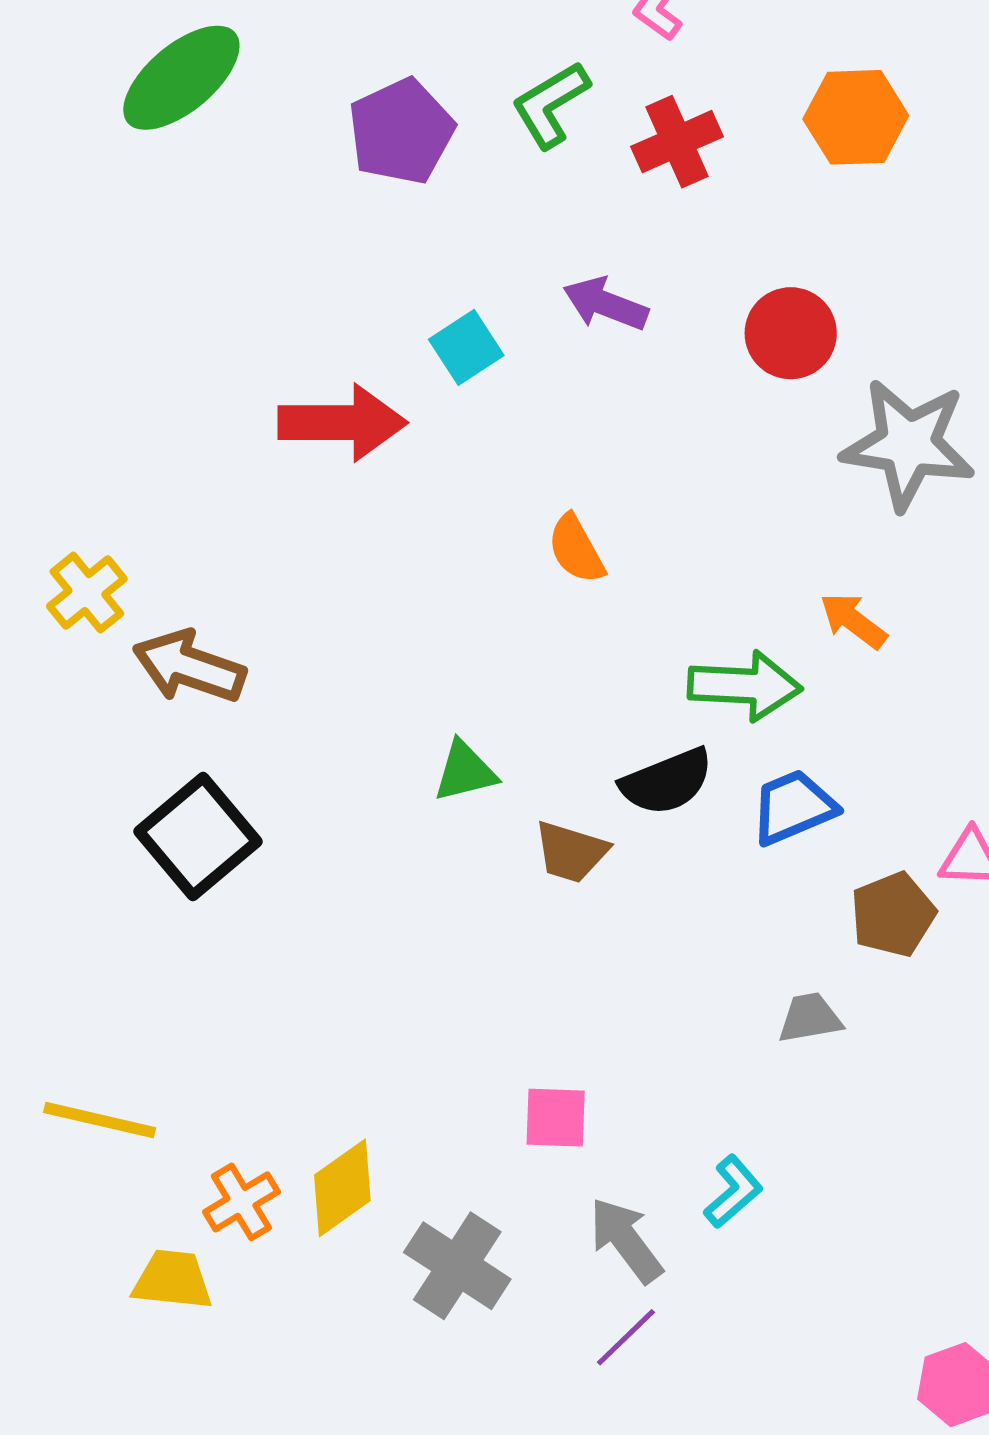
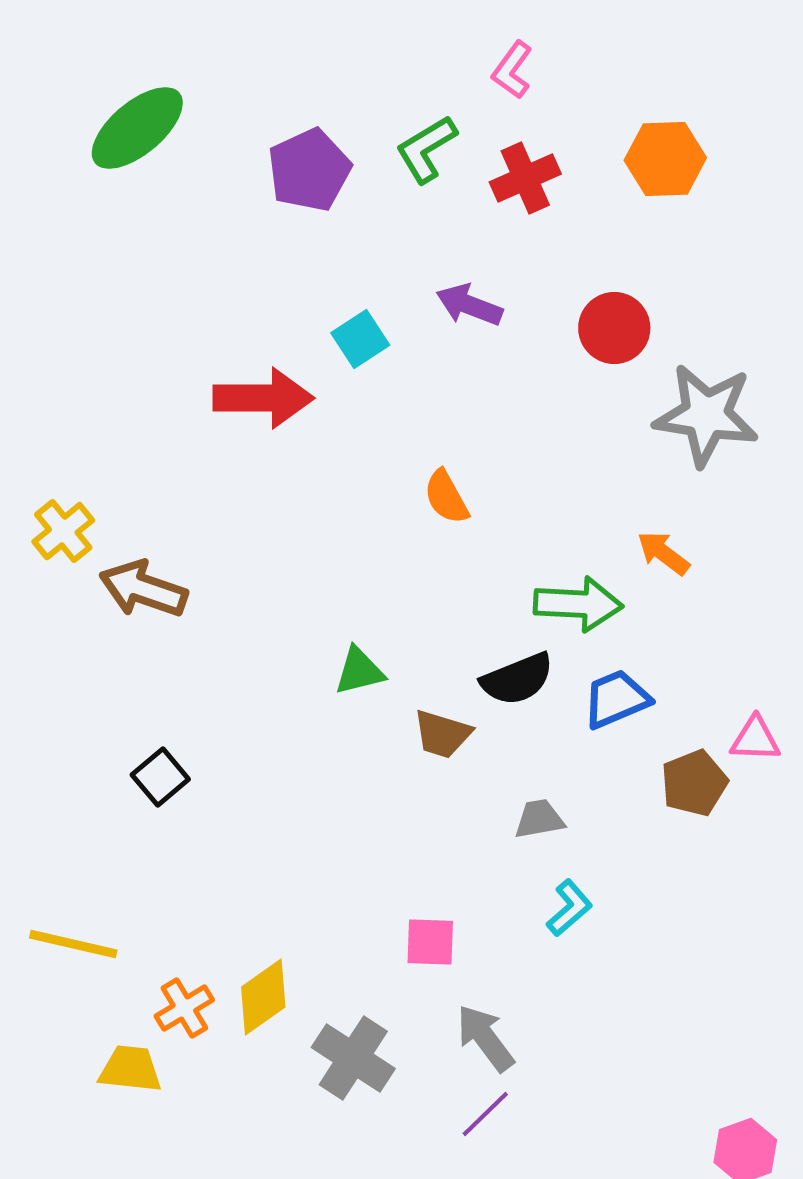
black square: (198, 837) -> (160, 777), moved, size x0.6
gray trapezoid: (810, 1018) -> (539, 819), moved
cyan L-shape: (733, 1192) -> (569, 908), moved

